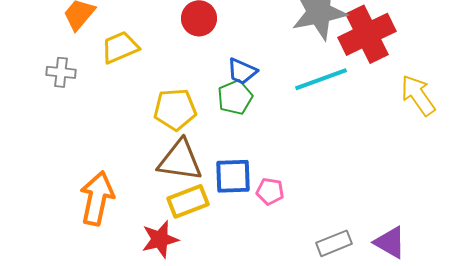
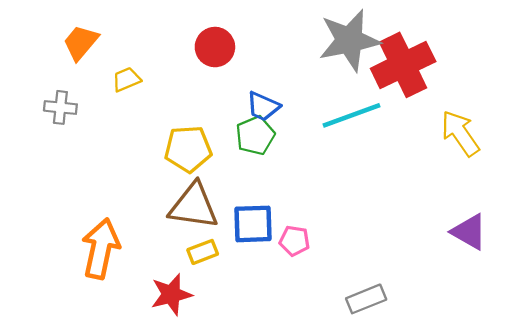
yellow trapezoid: (120, 47) -> (126, 79), size x0.7
yellow rectangle: (188, 201) -> (203, 252), size x0.7
purple triangle: (390, 242) -> (469, 232), moved

